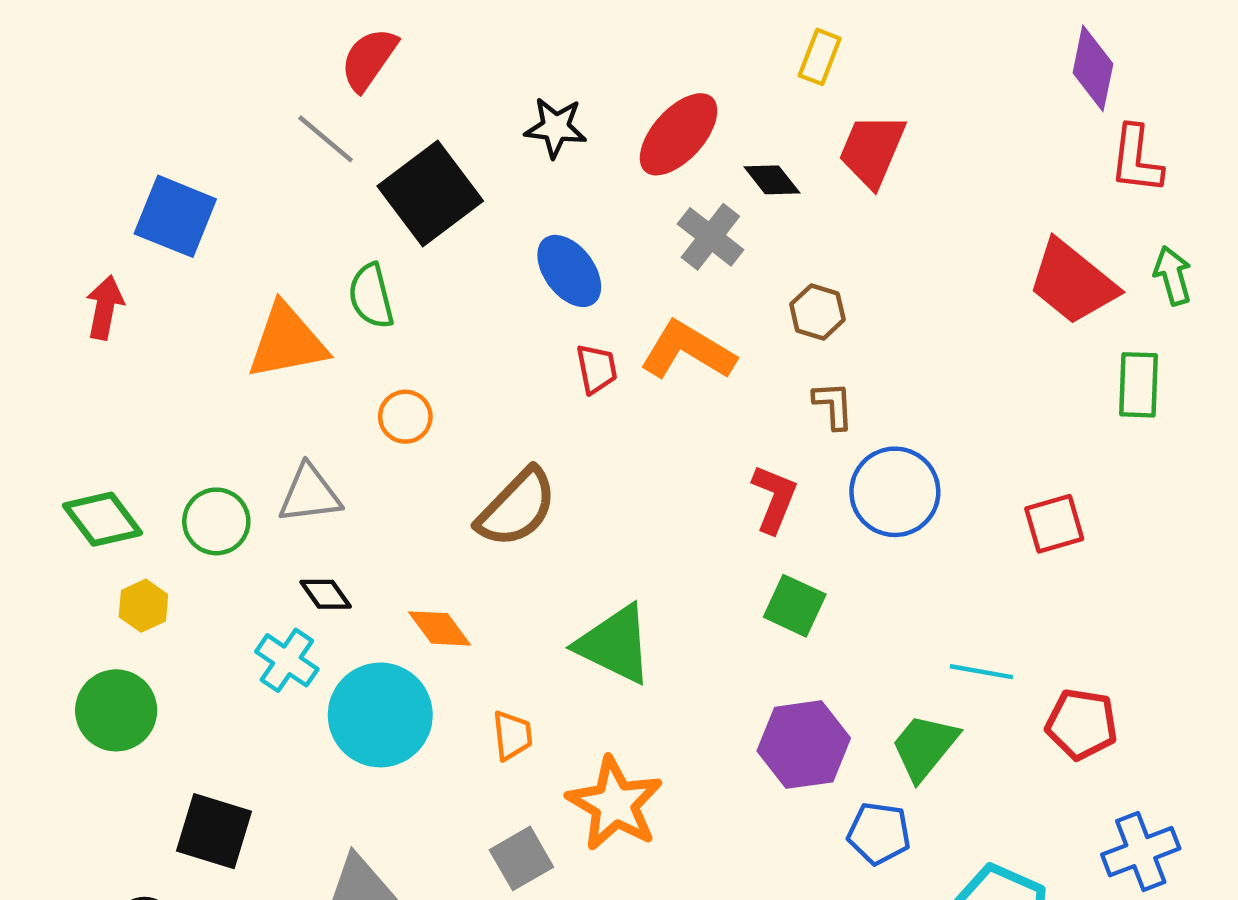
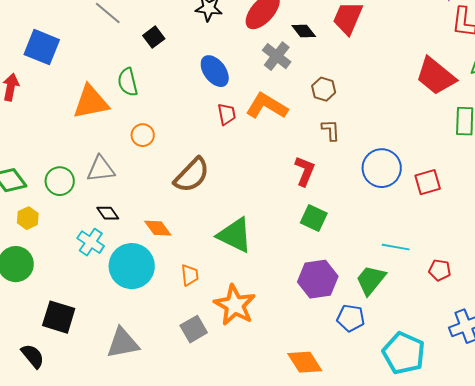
black square: (430, 194) -> (154, 37), size x0.5
blue circle: (895, 492) -> (382, 168), moved
red pentagon: (1082, 724) -> (440, 270), size x0.7

